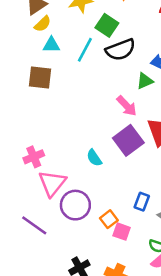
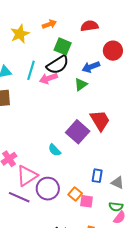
green square: (107, 25) -> (63, 46), moved
pink arrow: (127, 106) -> (48, 78), moved, turned 126
pink triangle: (52, 183) -> (27, 176), turned 30
purple line: (34, 225) -> (19, 197), moved

